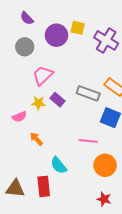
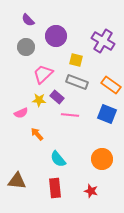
yellow square: (78, 28) -> (76, 60), moved
gray rectangle: (88, 93) -> (77, 82), moved
pink line: (88, 141) -> (70, 115), moved
red rectangle: (44, 186) -> (55, 188), moved
red star: (104, 199) -> (91, 191), moved

